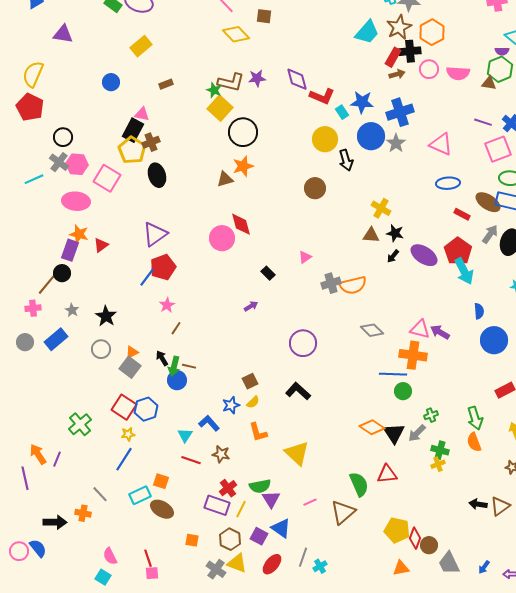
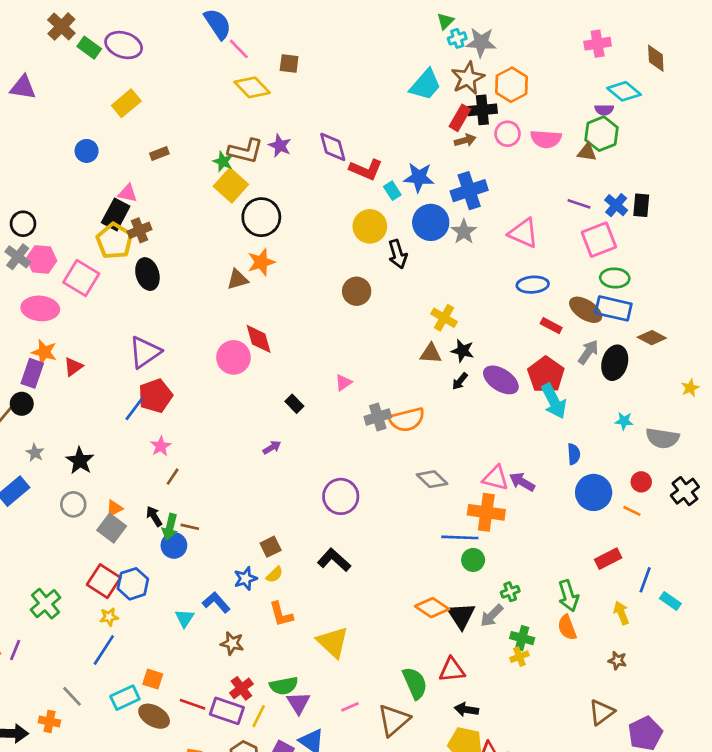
purple star: (257, 78) -> (280, 146), turned 30
red line: (191, 460) -> (192, 704), moved
black arrow: (478, 504) -> (466, 710), moved

